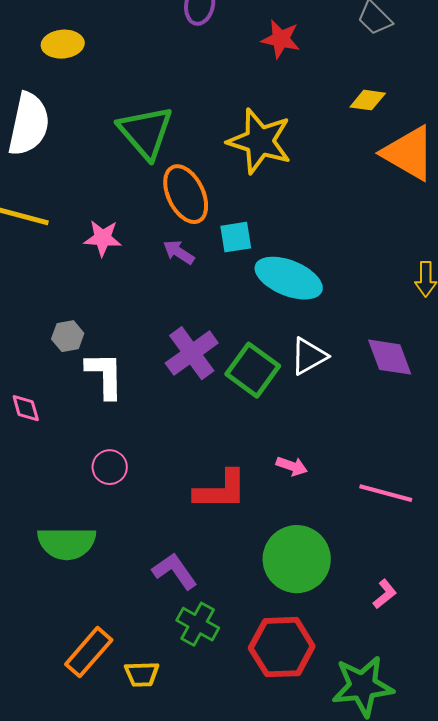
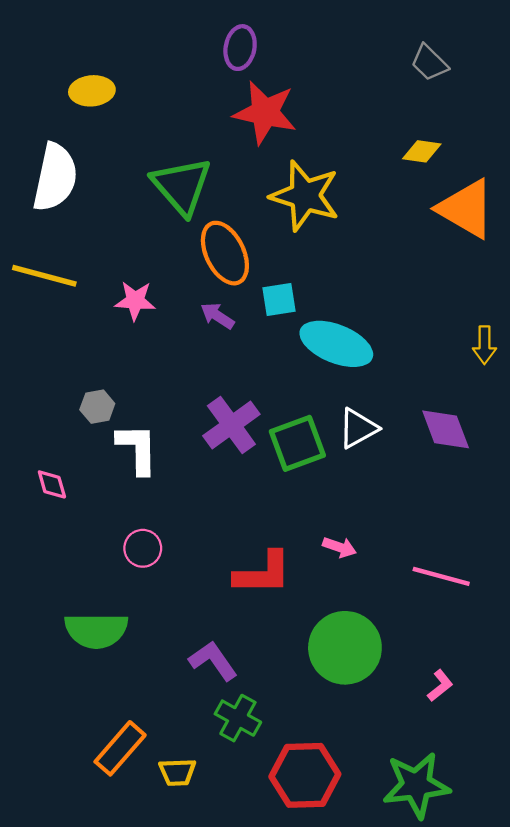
red star: (281, 39) -> (265, 112), moved, size x1.5
green square: (253, 370) -> (297, 443), turned 34
red hexagon: (282, 647) -> (305, 775), moved

